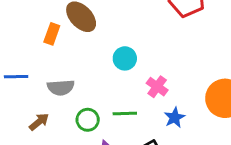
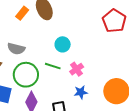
green line: (125, 114) -> (53, 66), moved
green circle: (88, 120) -> (26, 75), size x1.6

